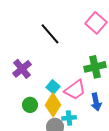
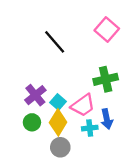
purple cross: (22, 69) -> (35, 95), moved
cyan cross: (69, 118) -> (90, 128), moved

